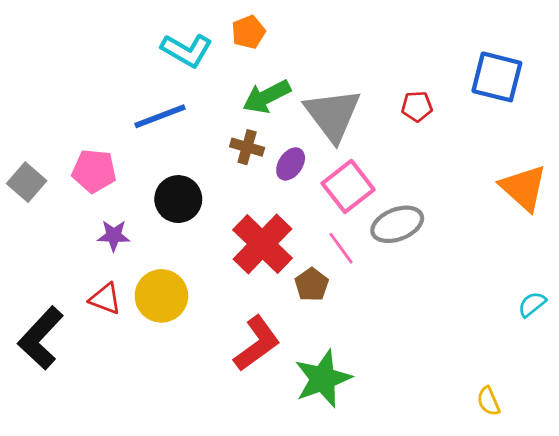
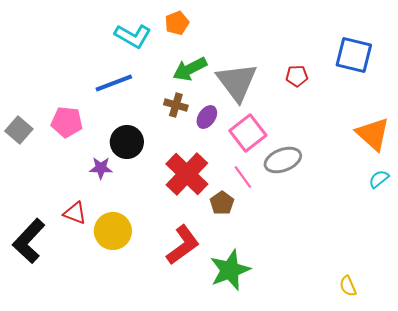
purple star: (114, 236) -> (101, 168), moved
yellow circle: (161, 296) -> (113, 231), moved
cyan semicircle: (532, 304) -> (379, 179), moved

